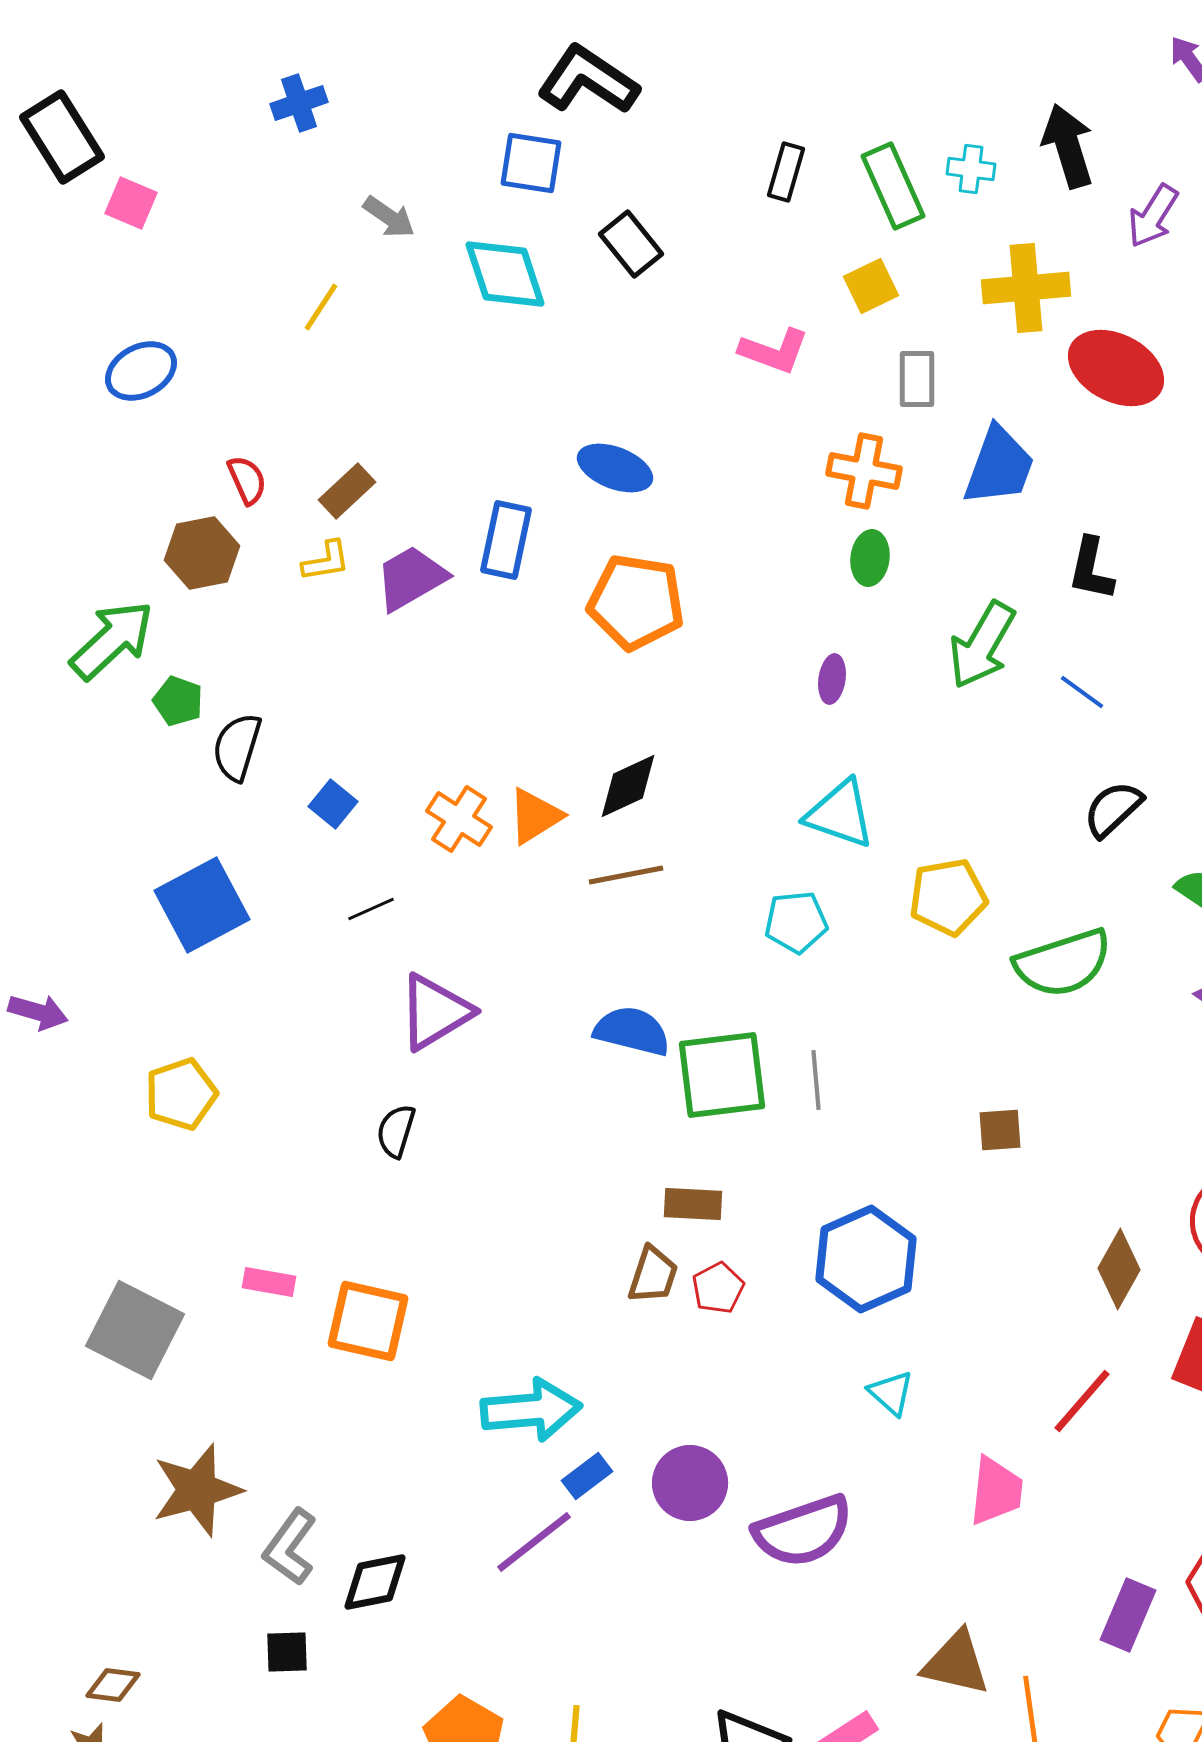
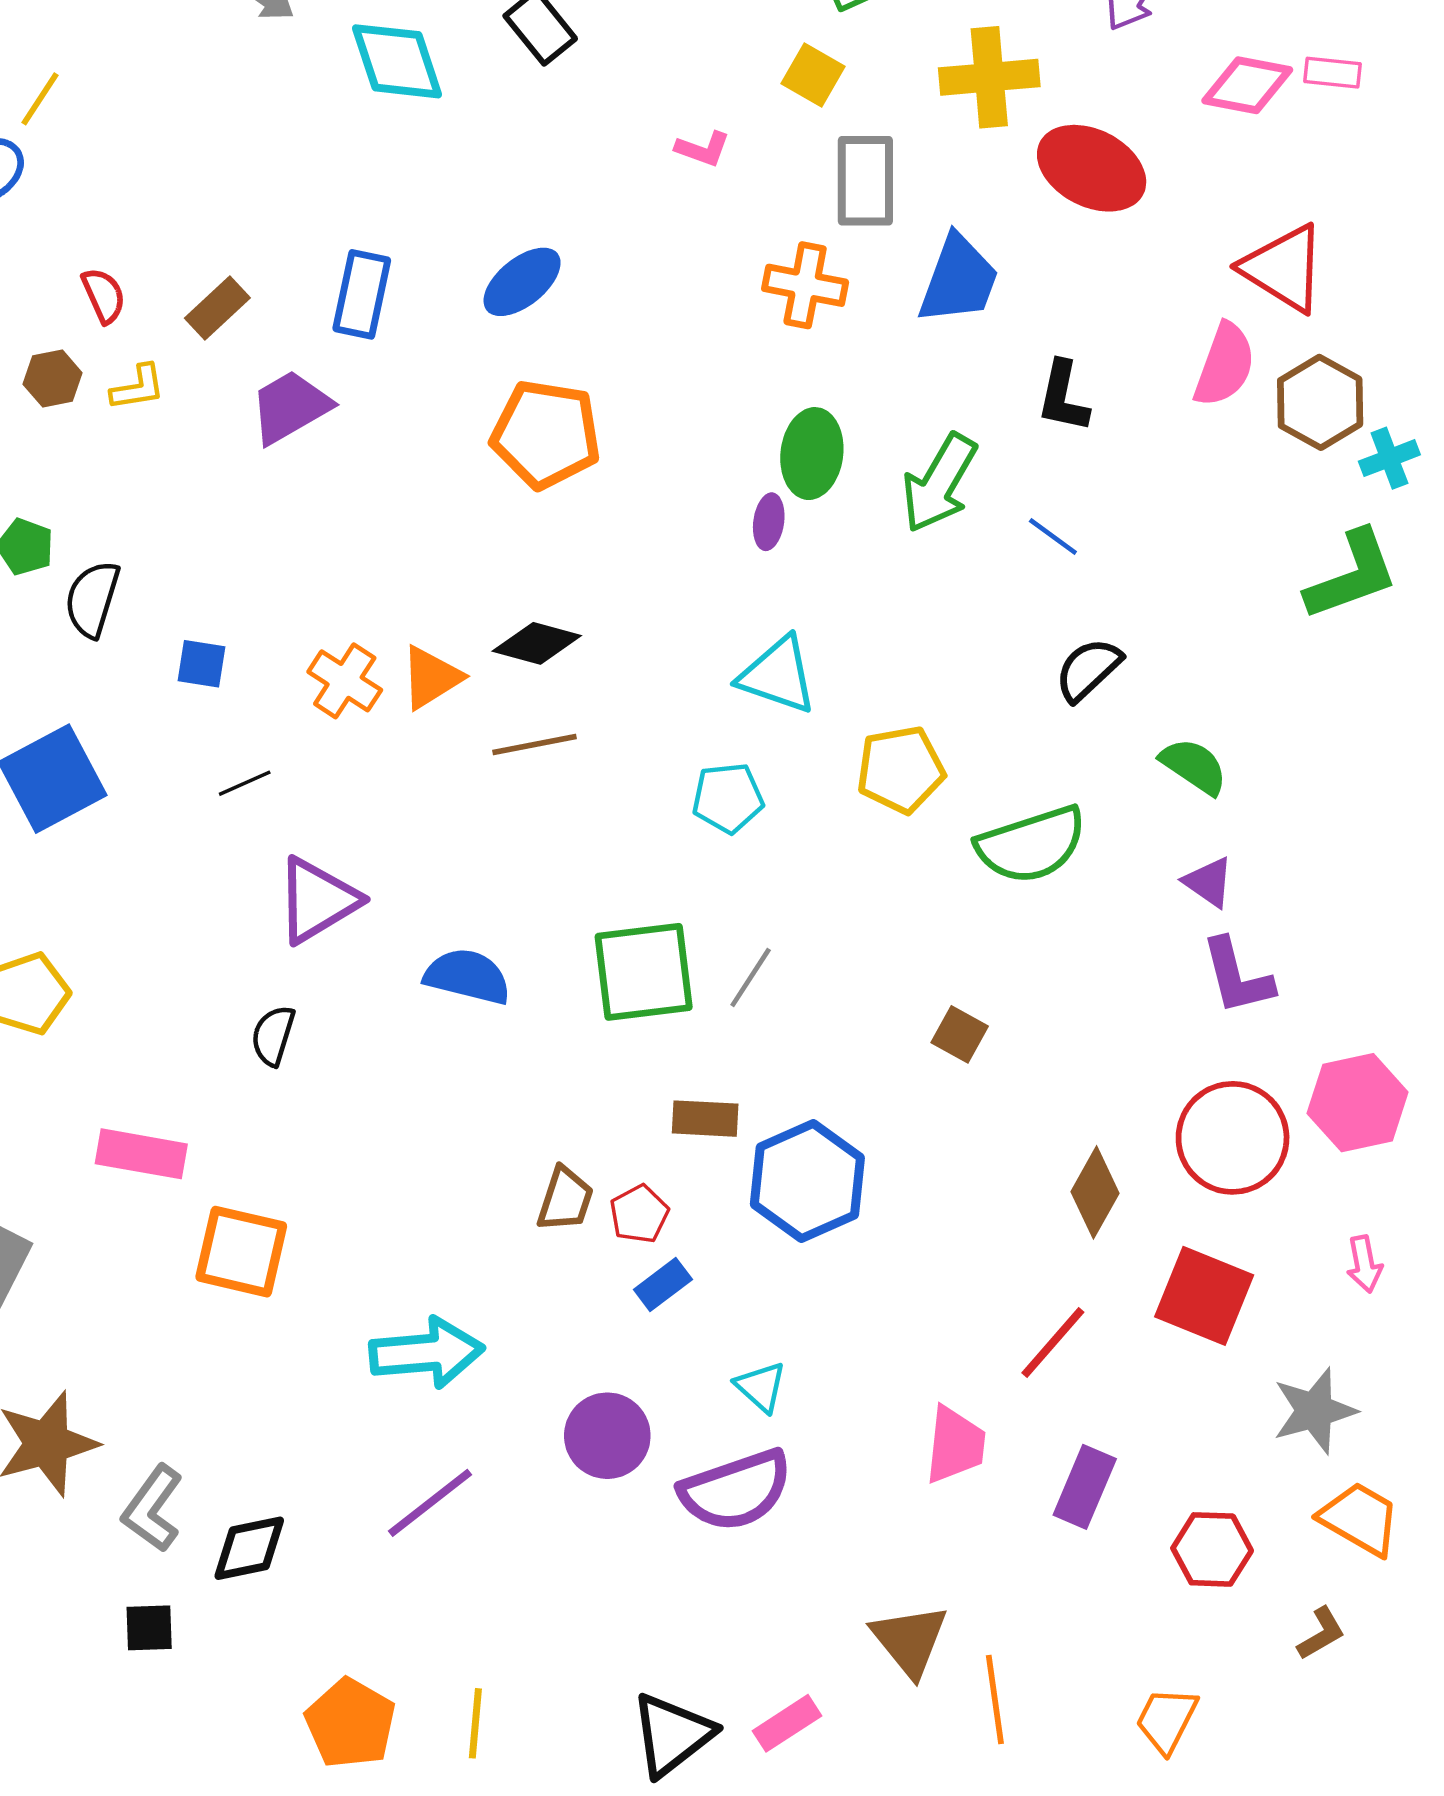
yellow square: (871, 286) -> (813, 75), turned -34
yellow line: (321, 307) -> (40, 99), moved
pink L-shape: (774, 351) -> (703, 149), size x0.7
gray rectangle: (917, 379) -> (865, 181), size x1.4
blue ellipse: (615, 468) -> (522, 282), turned -60
blue rectangle: (506, 540) -> (362, 294), moved
brown hexagon: (202, 553) -> (53, 378), size x0.7
green ellipse: (870, 558) -> (812, 454), moved, size x1.4
yellow L-shape: (326, 561) -> (138, 388), moved
black diamond: (628, 786) -> (537, 643), turned 40
blue square: (333, 804) -> (201, 664), turned -30
blue semicircle: (632, 1031) -> (467, 976), moved
gray line: (816, 1080) -> (751, 978), turned 38
brown square: (1000, 1130) -> (960, 1034), turned 33
brown rectangle: (693, 1204) -> (705, 1119), moved
pink rectangle: (269, 1282) -> (141, 1154), moved, size x1.5
cyan triangle: (891, 1393) -> (761, 1387), moved
blue rectangle: (587, 1476) -> (663, 1285), moved
purple rectangle: (1128, 1615) -> (1085, 1487), moved
brown triangle: (956, 1663) -> (910, 1640), turned 38

